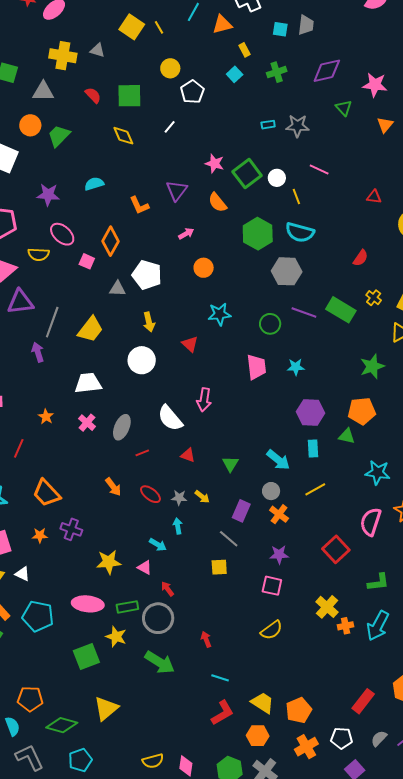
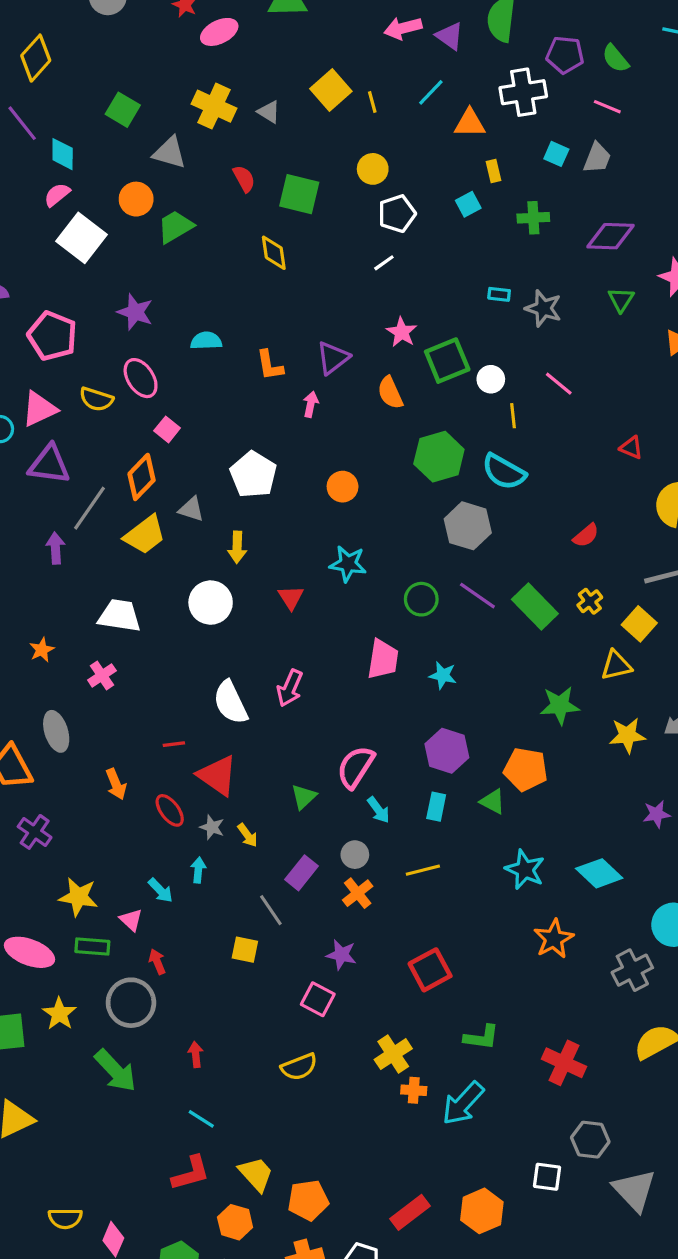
white line: (170, 127) -> (384, 263), moved
cyan semicircle: (94, 184) -> (206, 341), moved
pink arrow: (186, 234) -> (311, 404), moved, turned -63
orange diamond: (110, 241) -> (142, 477), moved
gray triangle: (117, 289) -> (191, 509), moved
gray ellipse: (122, 427) -> (56, 731), moved, turned -55
red triangle: (188, 455) -> (217, 775), moved, size x1.8
cyan arrow: (278, 460) -> (378, 810), size x0.7
pink semicircle: (371, 522) -> (356, 767), moved
green rectangle: (127, 607) -> (92, 946), moved

